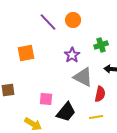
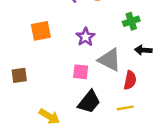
purple star: (72, 55) -> (85, 37), moved
pink square: (46, 99) -> (81, 72), moved

